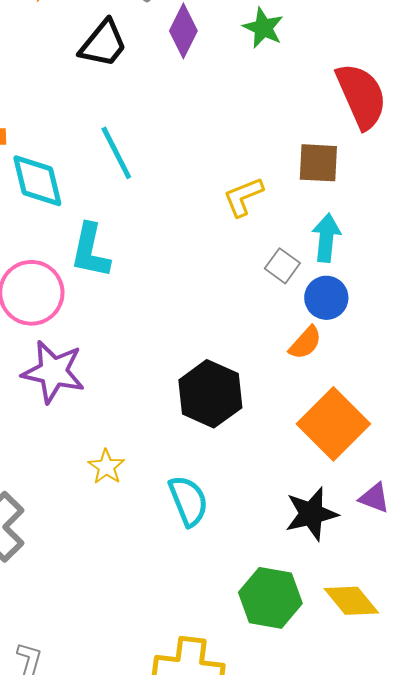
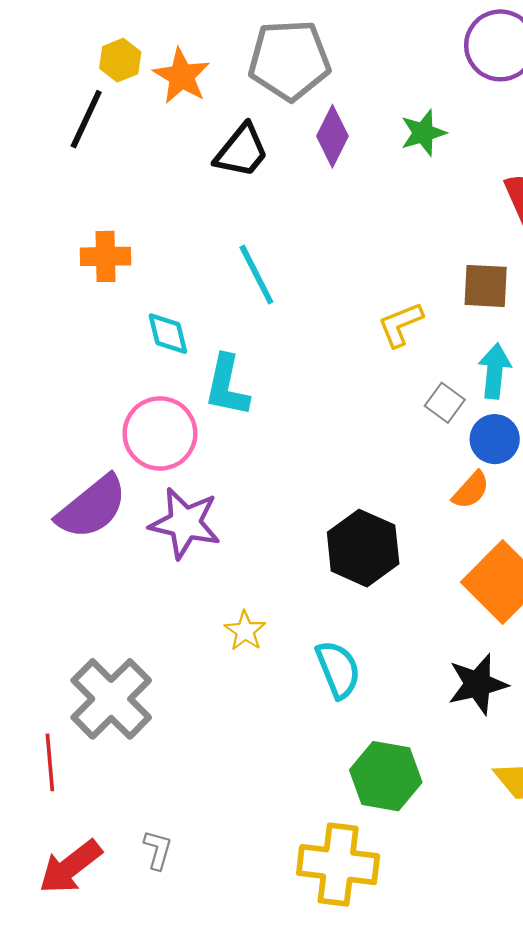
green star: (263, 28) -> (423, 133), turned 30
cyan diamond: (37, 181) -> (168, 334), moved, size x0.7
green hexagon: (270, 598) -> (386, 776), moved

